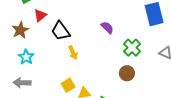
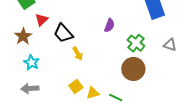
purple semicircle: (107, 28) -> (109, 25), turned 72
brown circle: (127, 73) -> (133, 69), size x1.5

